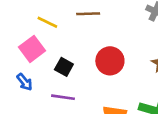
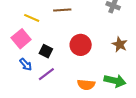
blue arrow: (25, 82) -> (26, 64), moved
purple line: (63, 97) -> (46, 74), turned -42

